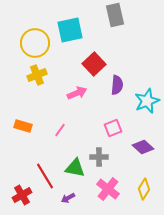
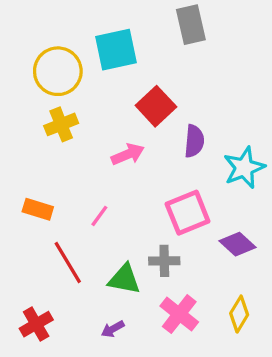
pink square: (113, 128) -> (188, 213), size x1.5
red line: (45, 176) -> (68, 262), moved

